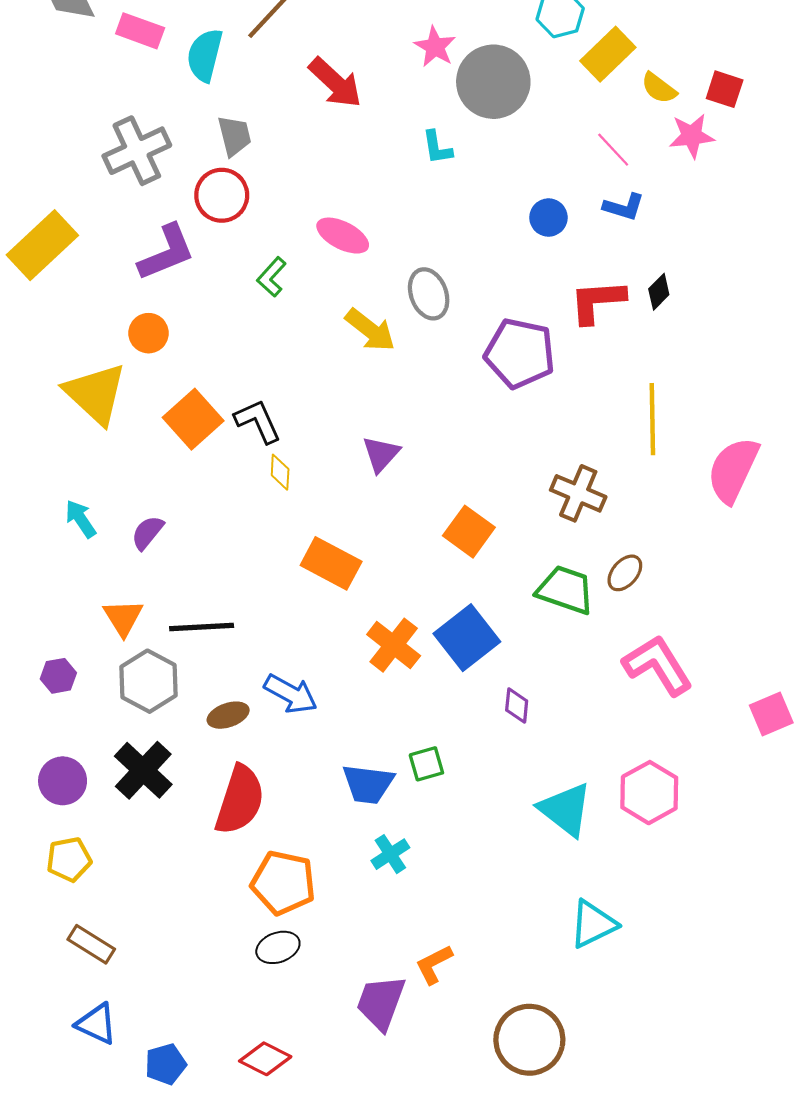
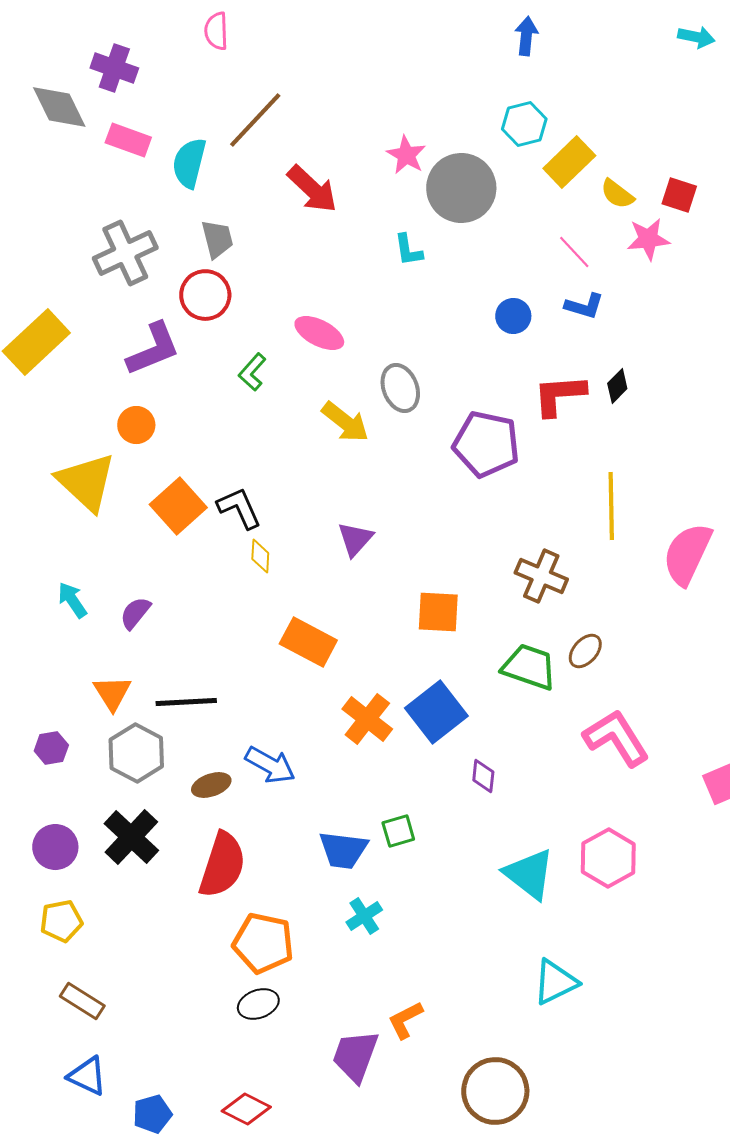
orange square: (469, 532) -> (438, 612), turned -33

